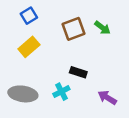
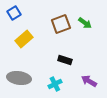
blue square: (29, 16) -> (14, 13), moved
cyan cross: (61, 92) -> (55, 84), moved

